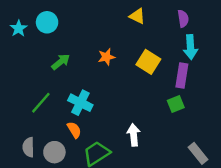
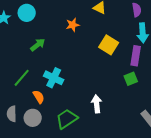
orange star: (106, 57) -> (73, 25), moved
orange semicircle: (74, 130) -> (39, 97), moved

